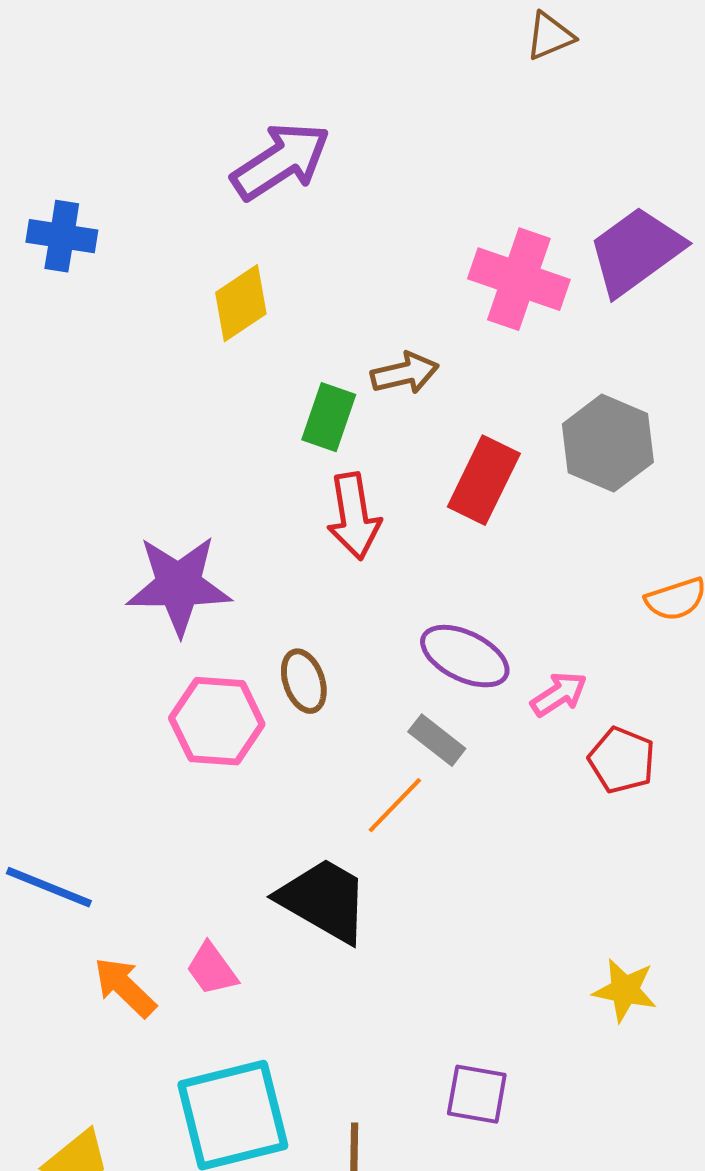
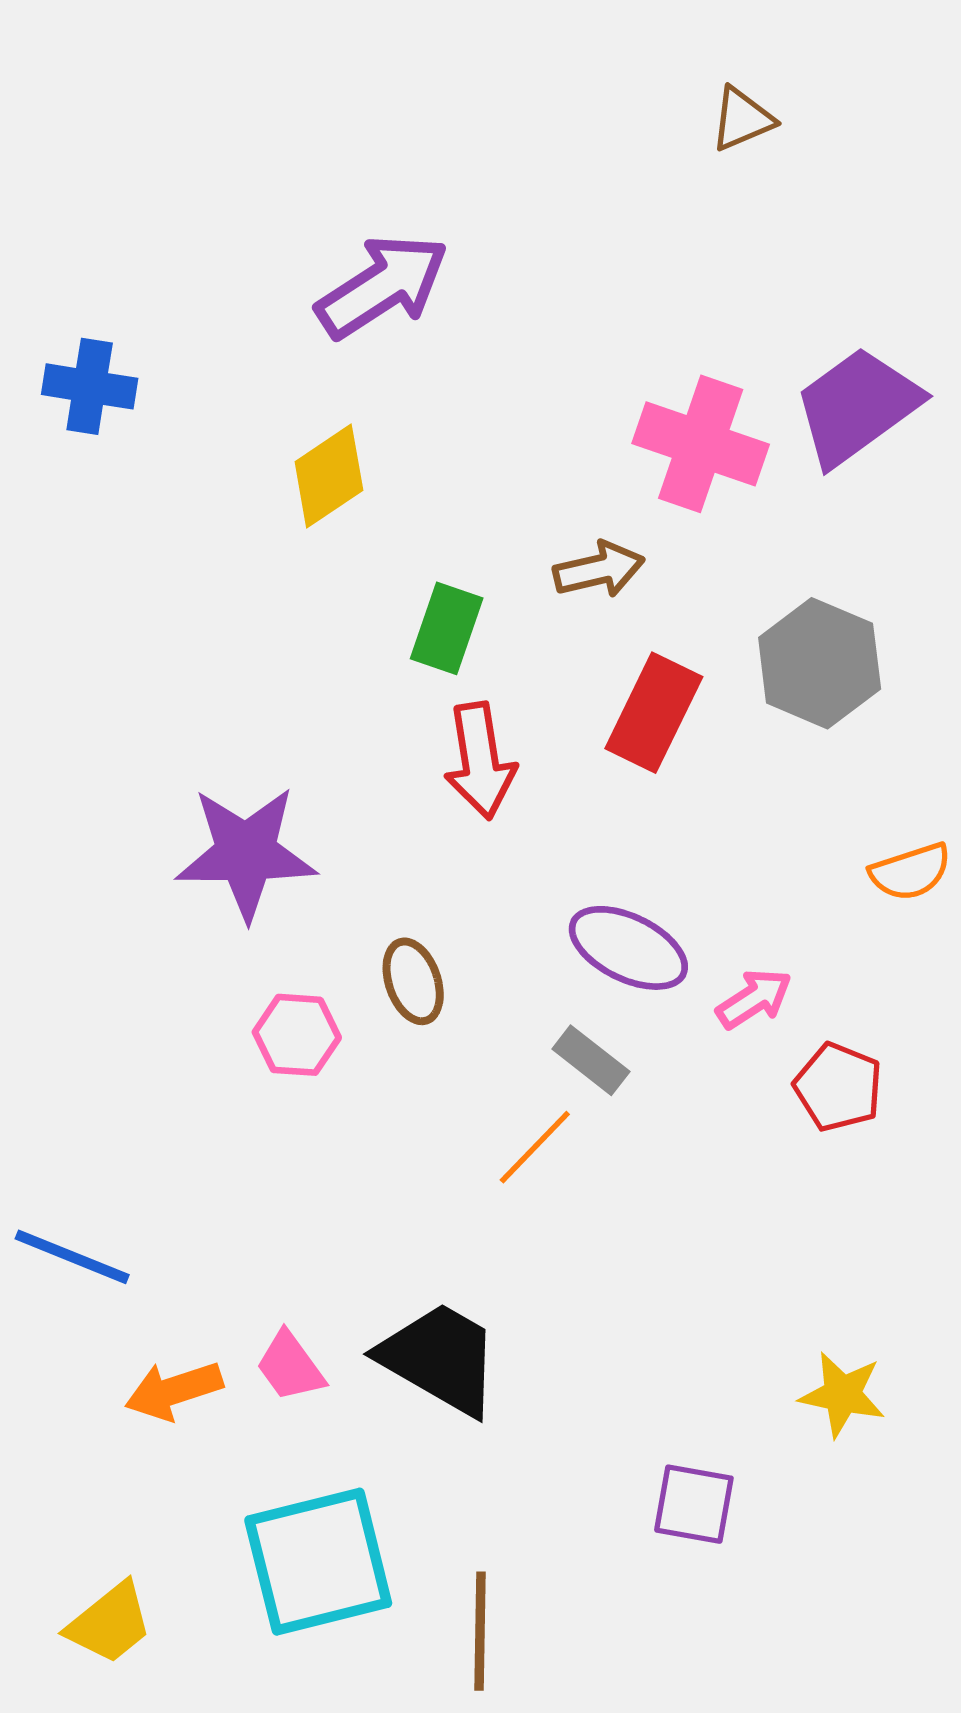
brown arrow: (405, 373) -> (599, 570), moved
pink hexagon: (217, 721) -> (297, 1035), size x0.7
black trapezoid: (324, 900) -> (440, 1358), moved
orange arrow: (125, 987) -> (174, 1390), turned -62
purple square: (477, 1094) -> (694, 1504), moved

